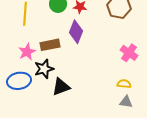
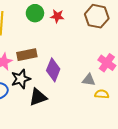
purple diamond: (76, 32) -> (53, 70), moved
gray triangle: (126, 102) -> (89, 80), moved

